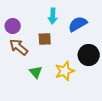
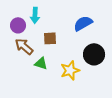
cyan arrow: (53, 16) -> (35, 15), moved
green triangle: (36, 72) -> (41, 63), moved, turned -32

